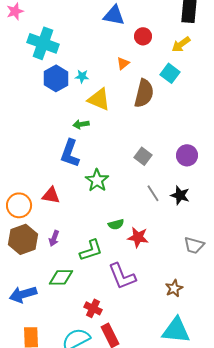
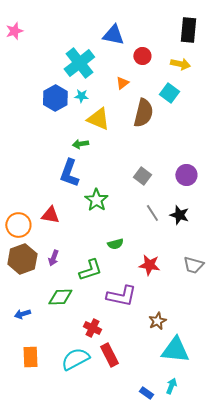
cyan cross: (43, 43) -> (79, 63), moved, turned 32
yellow arrow: (181, 44) -> (180, 64), turned -132
red star: (138, 237) -> (149, 265), moved
purple L-shape: (122, 276) -> (121, 296), turned -56
brown star: (174, 288) -> (157, 321), moved
blue arrow: (23, 294) -> (22, 314), size x0.6

